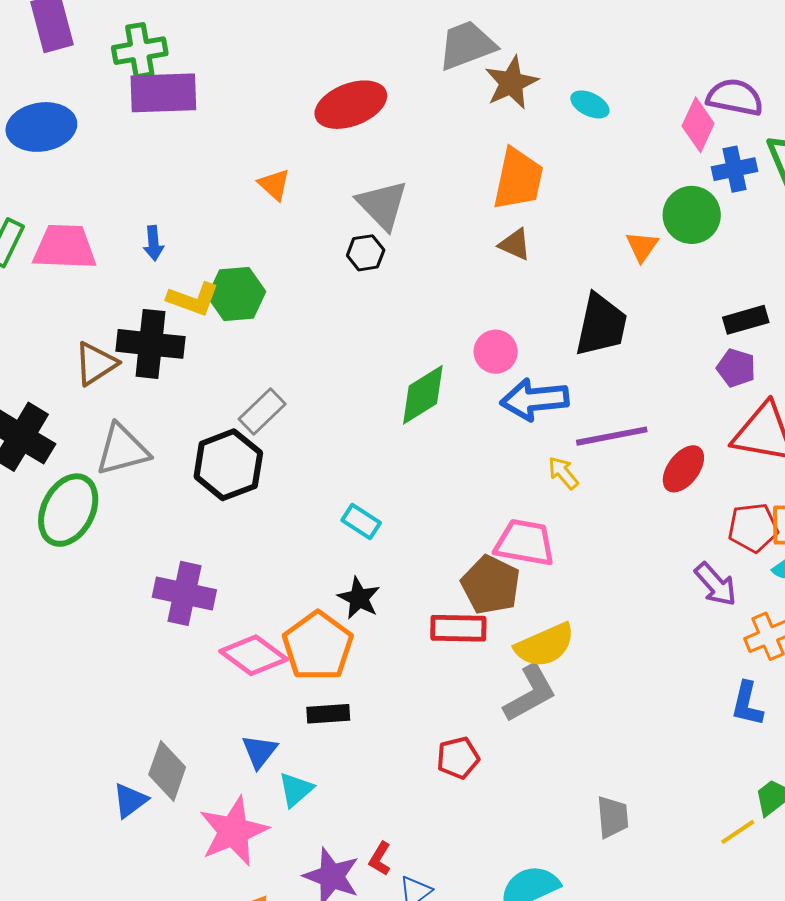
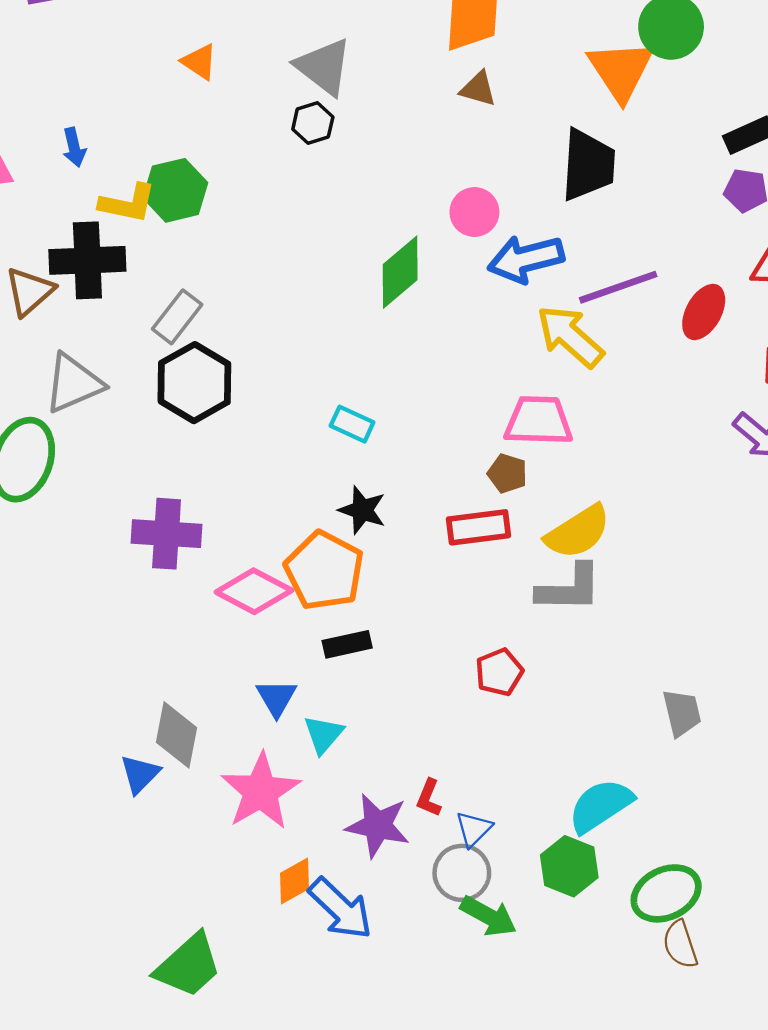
orange triangle: (642, 246) -> (621, 70), size x1.8
gray rectangle: (262, 411) -> (177, 317), moved
yellow arrow: (563, 473) -> (570, 336), size x1.8
brown pentagon: (491, 585) -> (507, 473), size x0.6
gray L-shape: (530, 693) -> (569, 588), turned 38

